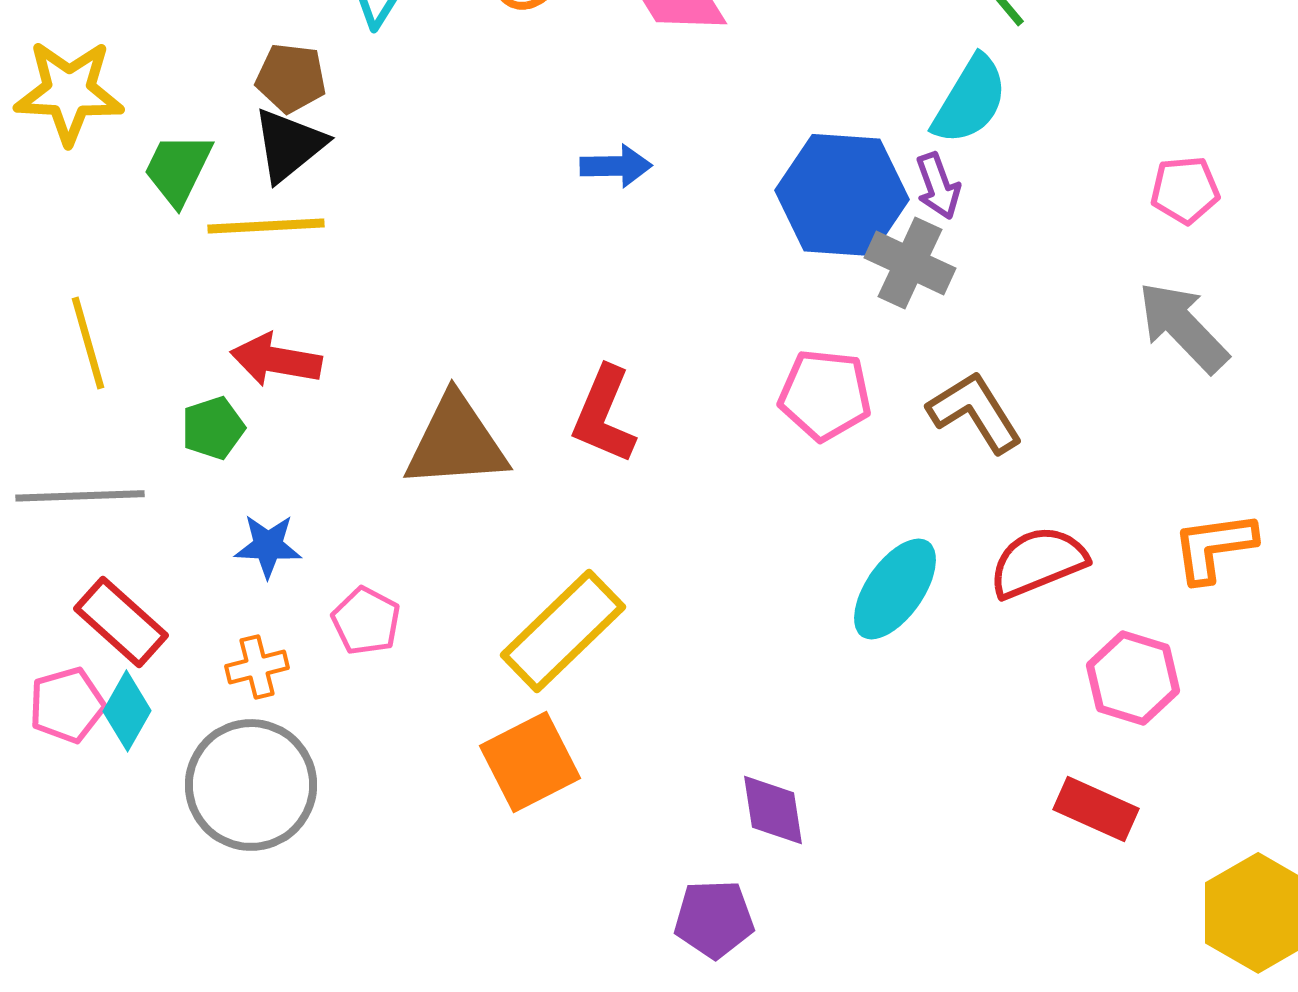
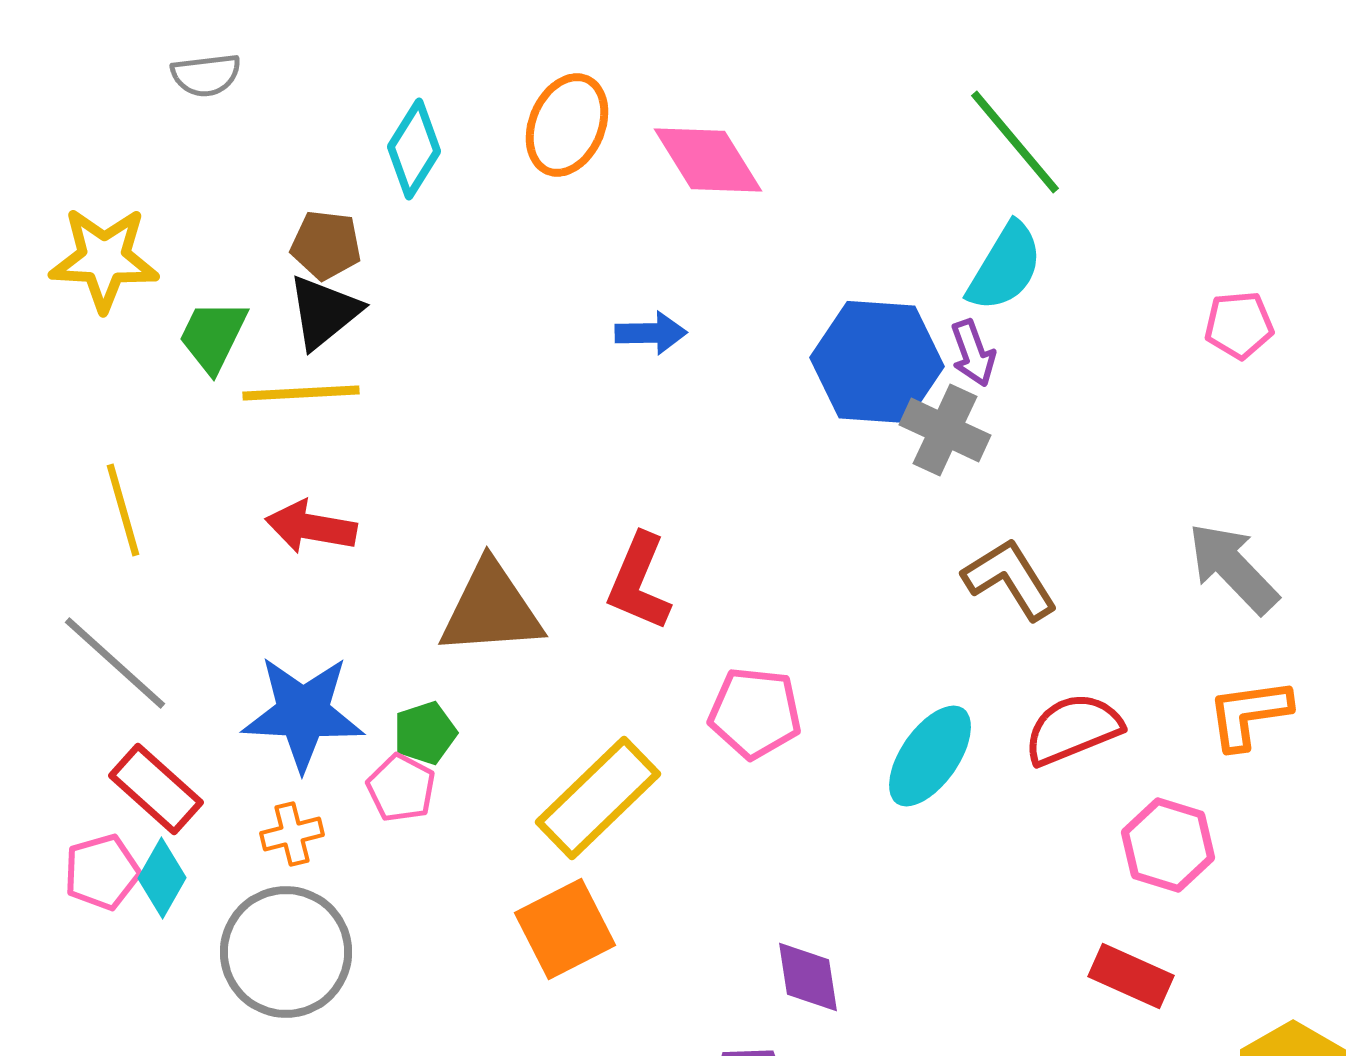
pink pentagon: (1185, 190) -> (1239, 325), moved
gray arrow: (1183, 327) -> (1233, 568), moved
pink pentagon: (825, 395) -> (755, 713), moved
green pentagon: (213, 428) -> (425, 733), moved
gray line: (80, 496) -> (115, 663), turned 44
blue star: (268, 546) -> (303, 713), size x1.8

